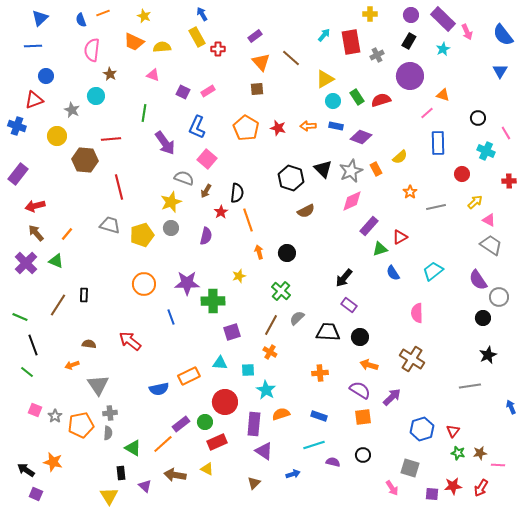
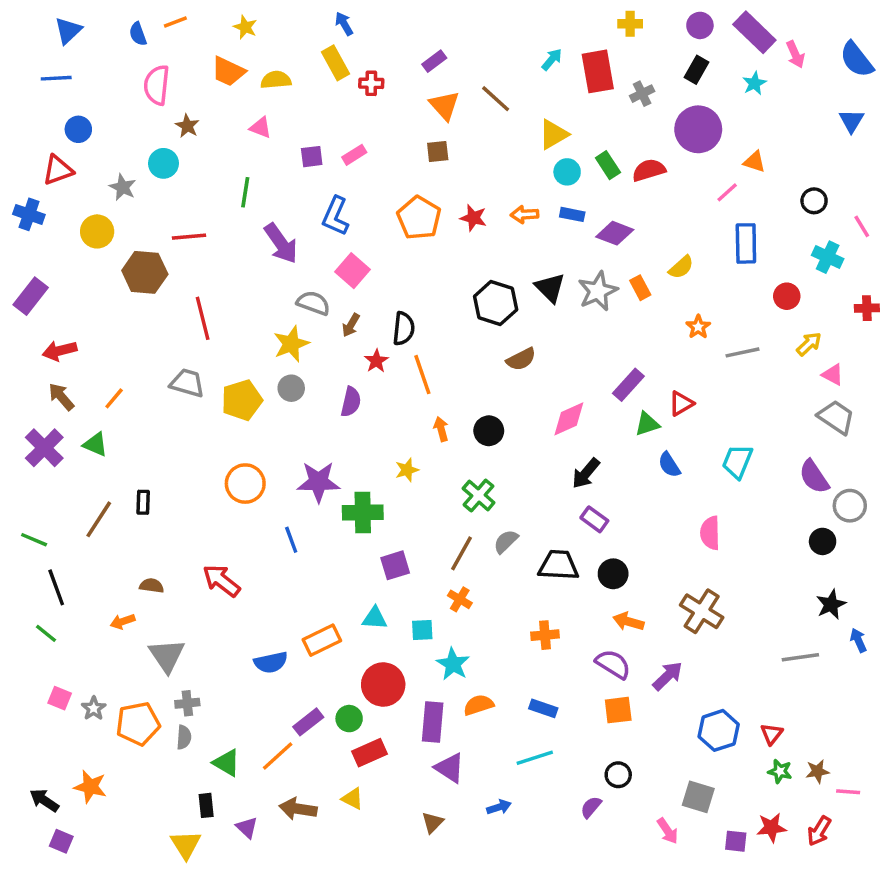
purple square: (183, 92) -> (312, 157), turned -32
pink diamond: (352, 201) -> (569, 419), moved
cyan trapezoid: (433, 271) -> (737, 461), turned -30
blue arrow: (511, 407) -> (858, 640), moved
purple semicircle: (333, 462) -> (591, 807), moved, turned -64

